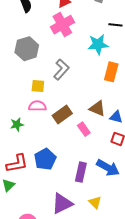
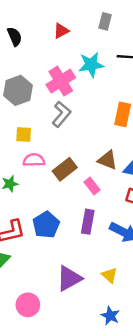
pink cross: (62, 25) -> (61, 81), moved
cyan star: (98, 44) -> (91, 65), moved
yellow square: (38, 86) -> (24, 134), moved
purple rectangle: (81, 172) -> (88, 222), moved

